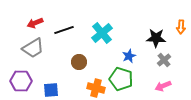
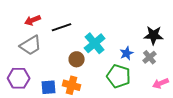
cyan cross: (102, 33) -> (95, 43), moved
gray cross: (164, 60) -> (150, 57), moved
orange cross: (96, 88) -> (72, 85), moved

